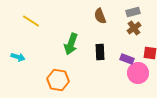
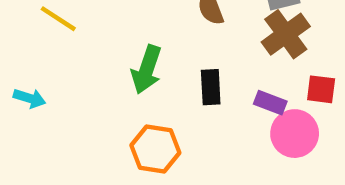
brown cross: (134, 28) -> (286, 34), size x1.5
orange hexagon: (58, 80) -> (155, 149), moved

